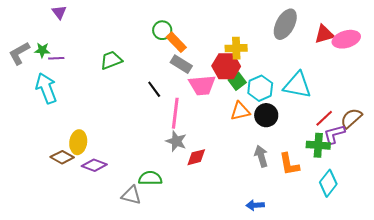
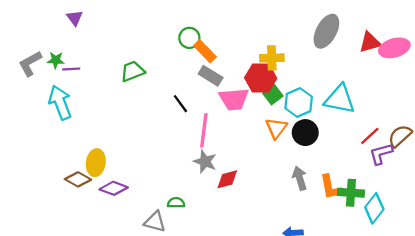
orange triangle: (240, 111) -> (276, 128), turned -40
green cross: (318, 145) -> (351, 193), moved
green semicircle: (150, 178) -> (176, 203), size x0.7

